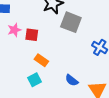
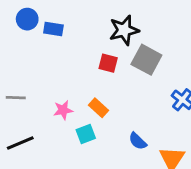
pink star: (14, 30) -> (63, 110), moved
red square: (32, 35) -> (108, 63), moved

